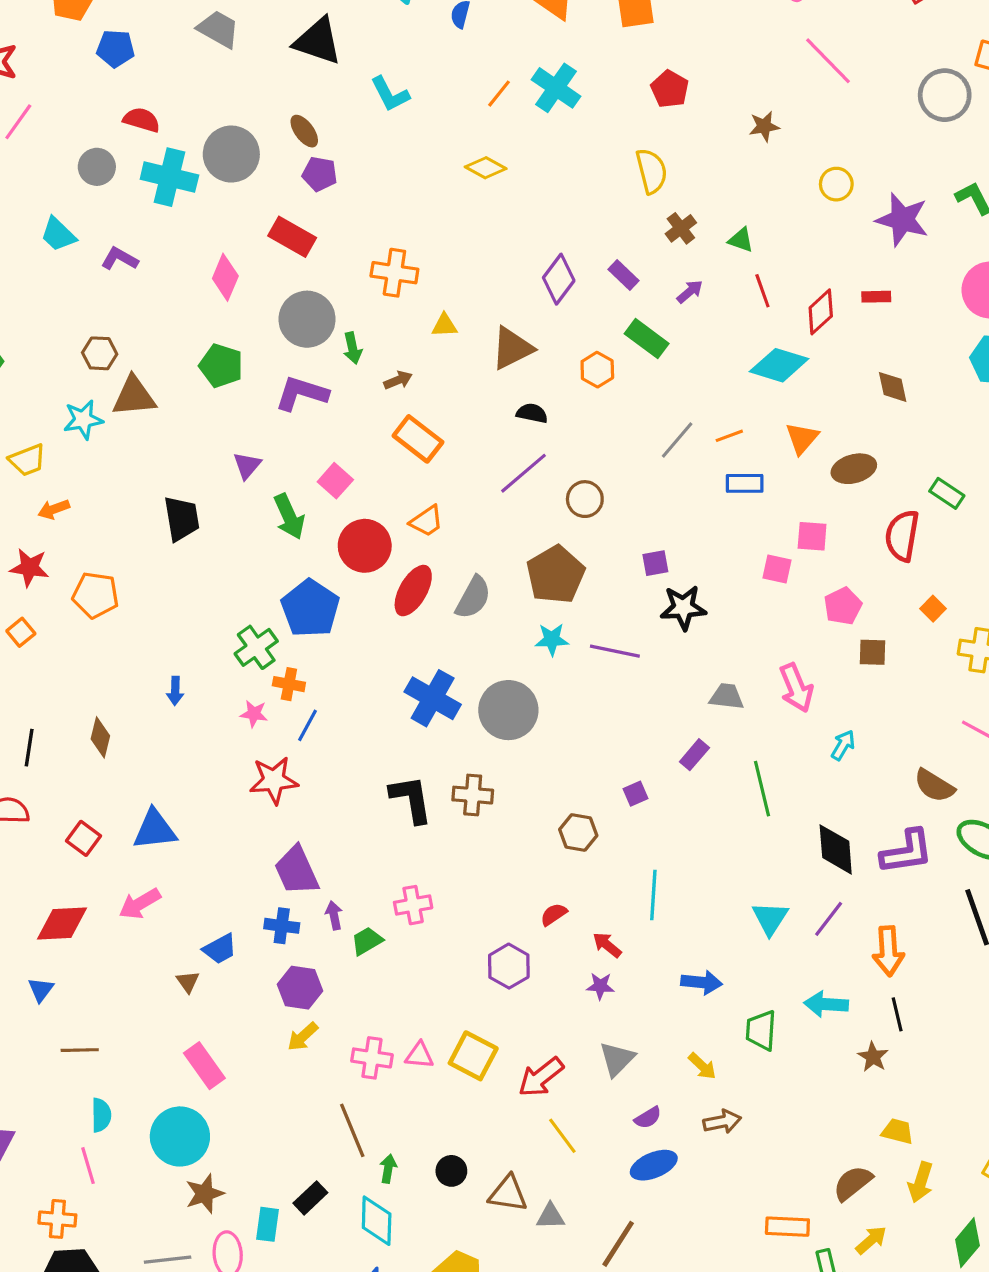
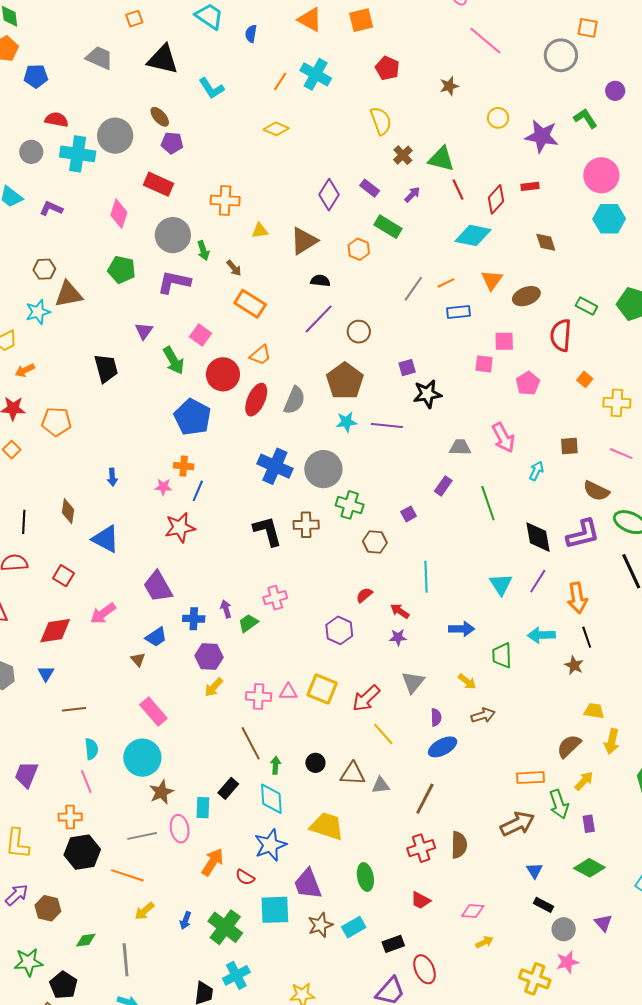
green triangle: (741, 240) -> (441, 159), size x1.6
brown arrow: (398, 380) -> (234, 268), turned 78
green cross: (256, 647) -> (350, 505), moved, turned -32
brown square: (872, 652) -> (569, 446), moved
blue triangle: (155, 830) -> (106, 539), moved, turned 40
purple trapezoid: (297, 871) -> (158, 587), moved
purple semicircle: (648, 1118) -> (436, 717), turned -54

